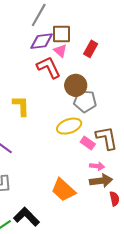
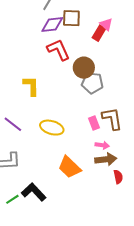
pink triangle: (60, 51) -> (106, 24), moved
yellow ellipse: (69, 126) -> (52, 128), moved, turned 35
pink rectangle: (88, 143) -> (94, 123), turned 32

